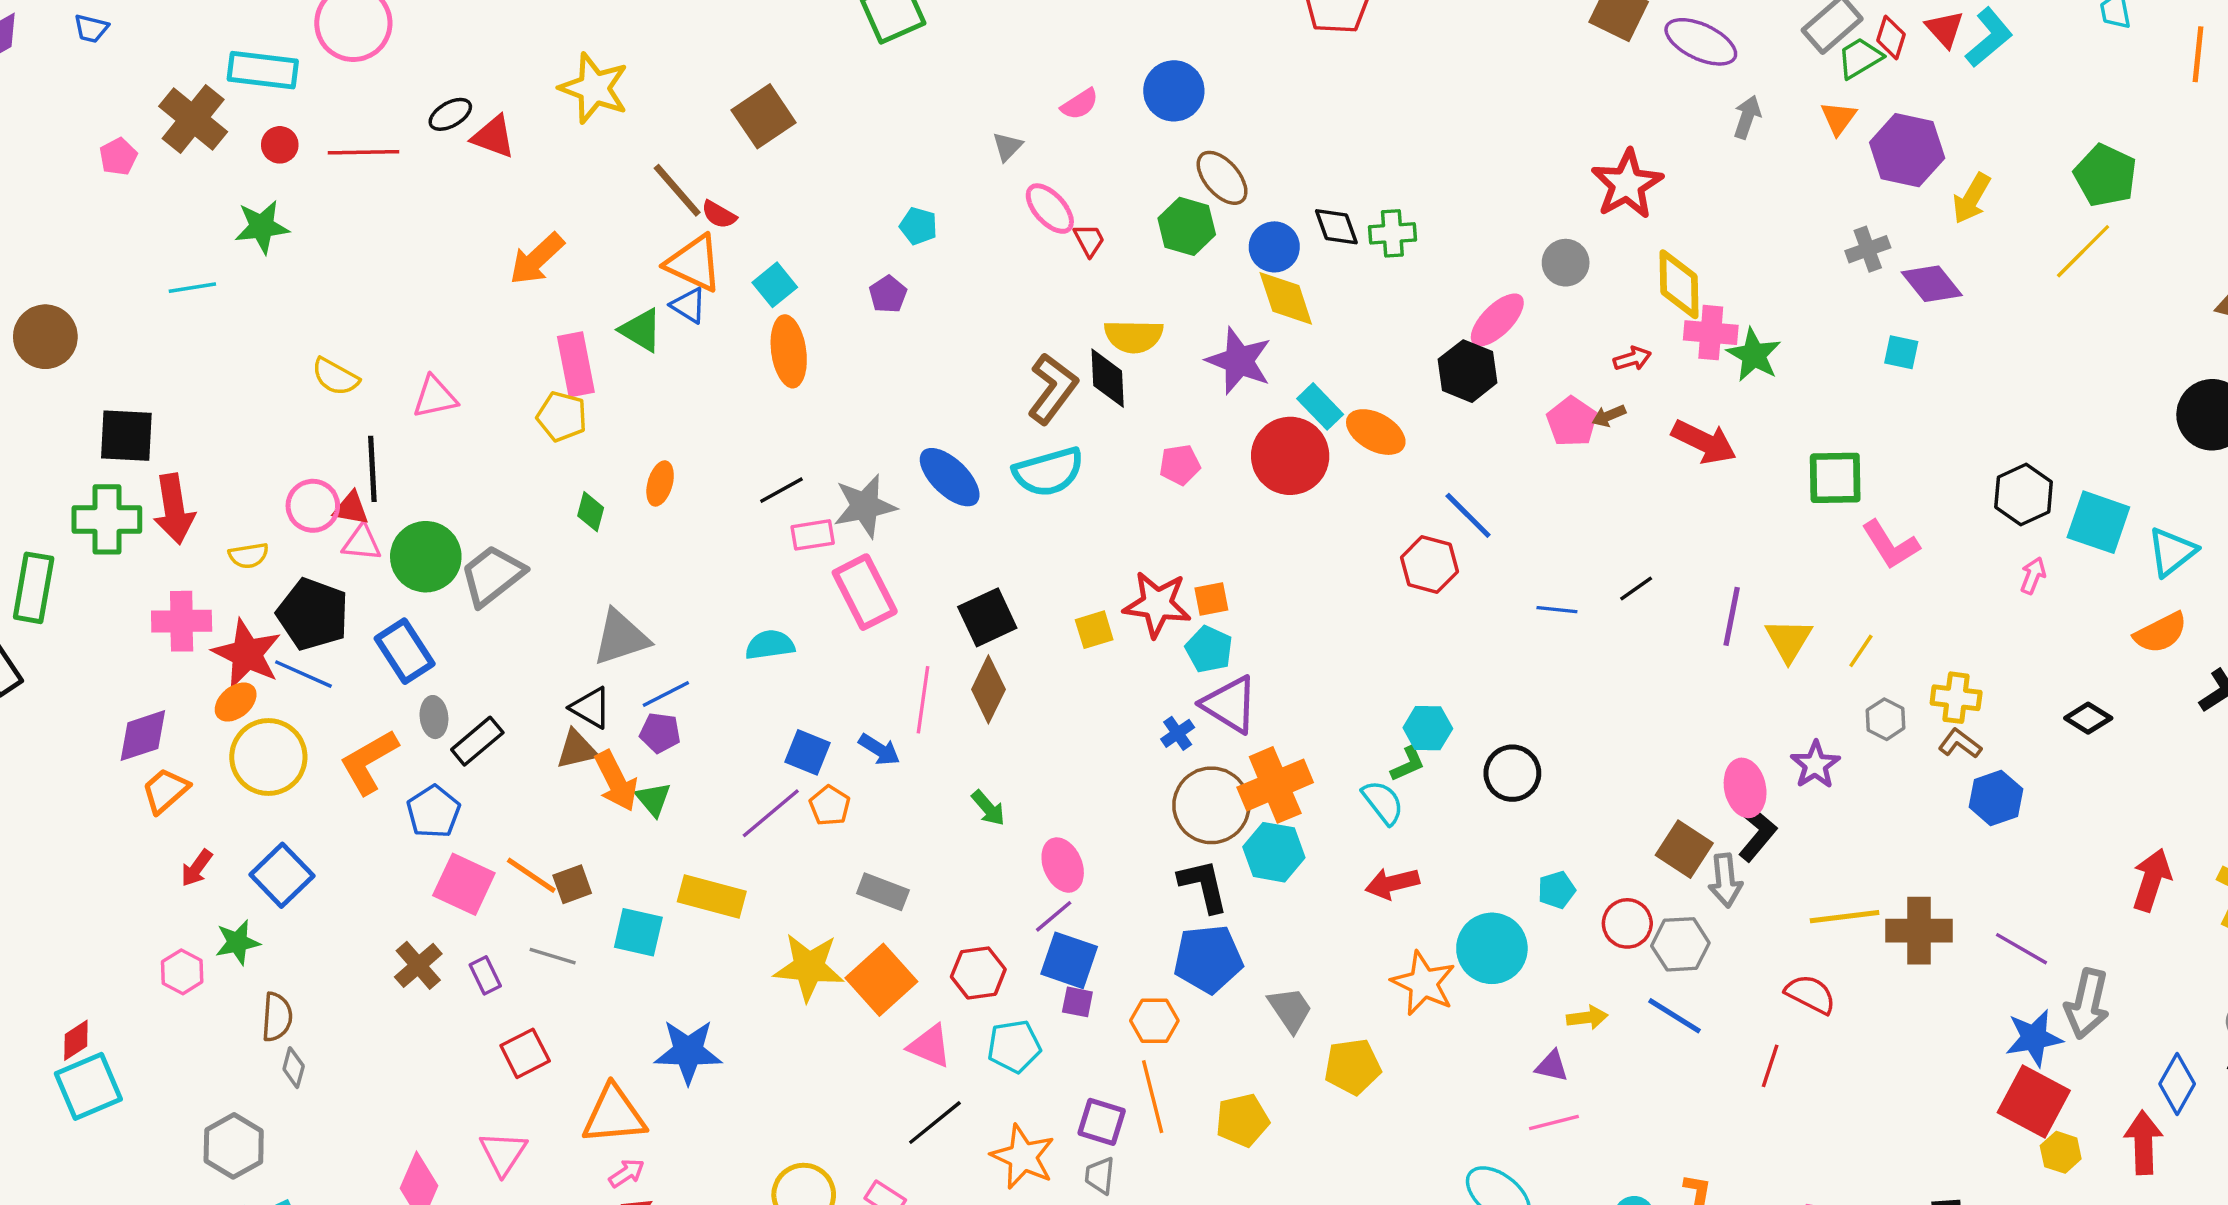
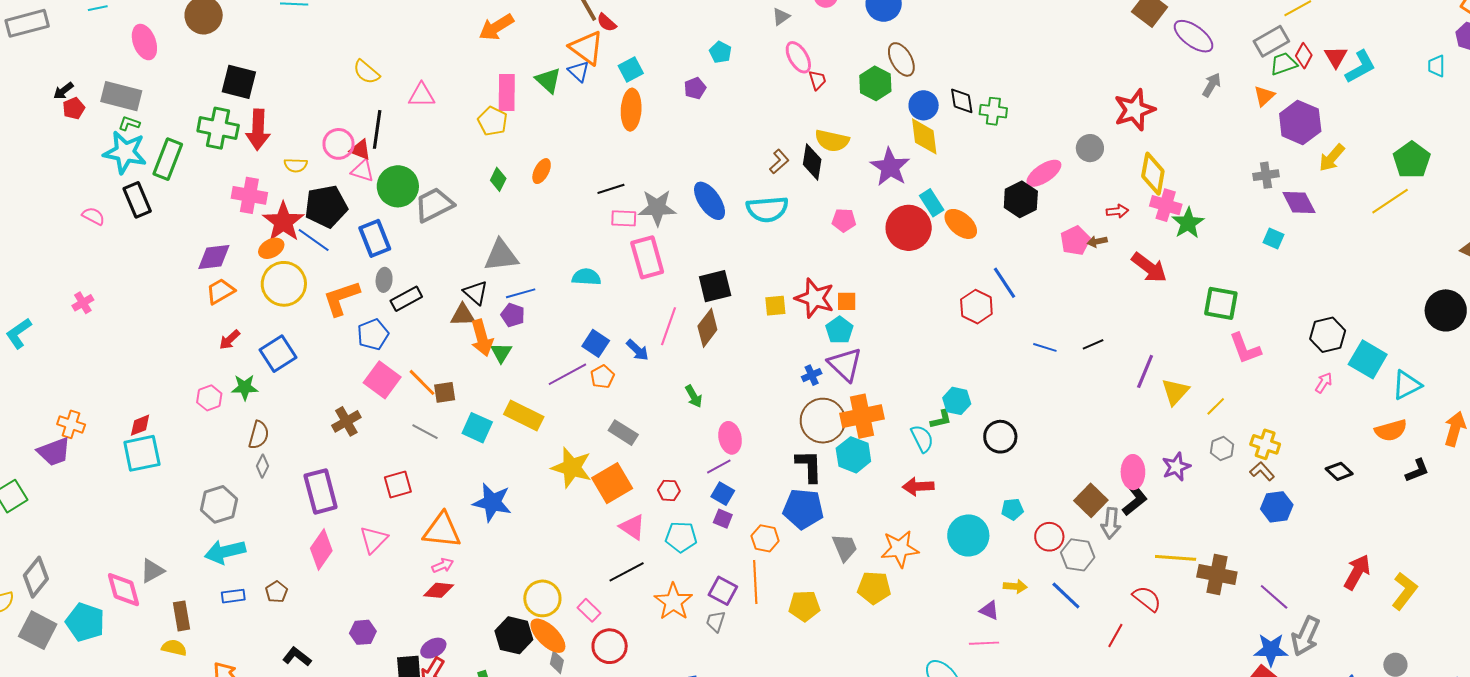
brown L-shape: (1053, 389) -> (779, 162), size x0.6
black pentagon: (313, 614) -> (326, 206), turned 30
blue square: (1069, 960) -> (723, 494), size x0.7
red hexagon: (978, 973) -> (669, 490), size x0.7
purple rectangle: (485, 975) -> (321, 491), moved, size x2.0
orange star: (1424, 983) -> (900, 549), moved, turned 30

